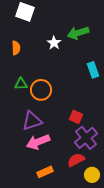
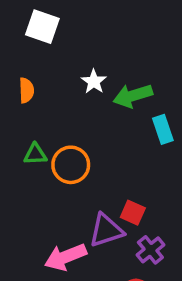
green arrow: (78, 33) -> (133, 96), moved
purple triangle: (32, 121) -> (106, 230), moved
purple cross: (86, 138) -> (150, 250), size x0.7

